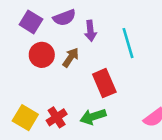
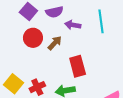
purple arrow: (90, 31) -> (73, 25), turned 98
cyan line: (128, 43) -> (101, 21), moved

